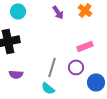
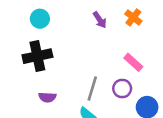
cyan circle: (18, 11) -> (40, 19), moved
pink rectangle: (85, 46) -> (133, 62), turned 63

